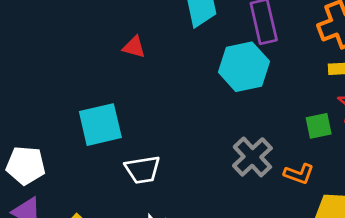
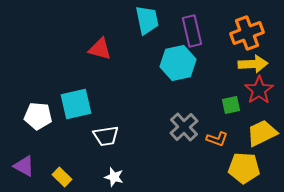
red triangle: (134, 47) -> (100, 49), size x1.4
white pentagon: (26, 165) -> (38, 116), moved

